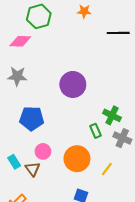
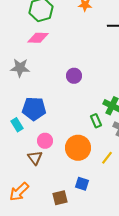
pink diamond: (20, 41) -> (38, 38), moved
purple circle: (73, 84) -> (74, 76), size x0.6
cyan rectangle: (14, 162) -> (17, 125), moved

